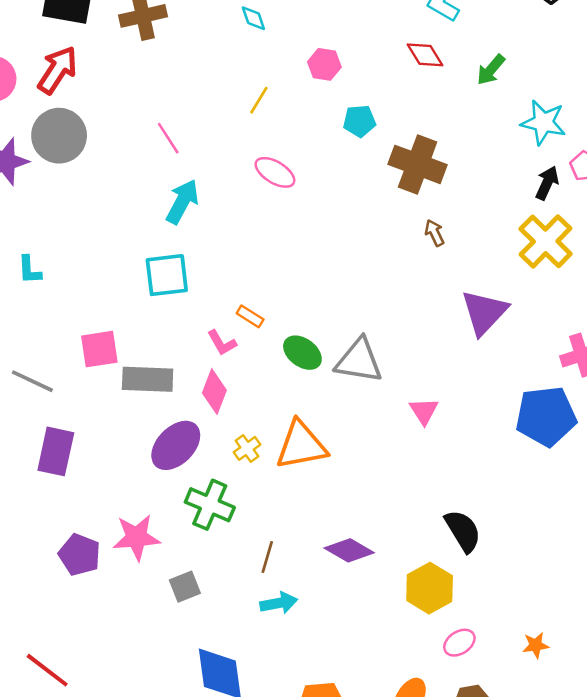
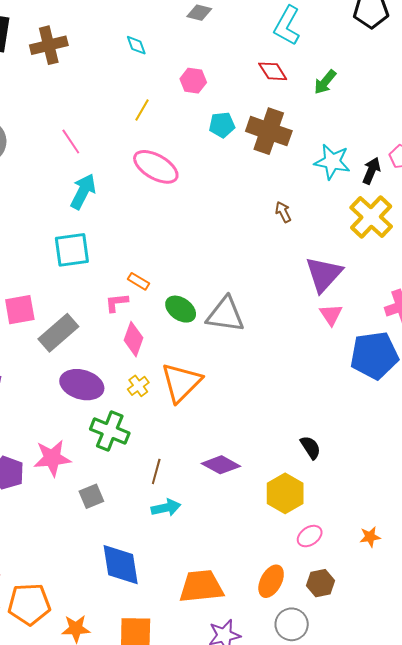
cyan star: (543, 122) -> (332, 162), moved
brown cross: (418, 164) -> (269, 131), moved
pink ellipse: (275, 172) -> (156, 167), size x1.4
pink L-shape: (222, 343) -> (117, 303), turned 115
gray rectangle: (148, 379) -> (58, 333), turned -42
pink diamond: (214, 392) -> (133, 339), moved
pink triangle: (424, 411) -> (331, 315), moved
purple ellipse: (176, 445) -> (82, 385), turned 63
orange triangle: (301, 445) -> (181, 382), turned -33
black semicircle: (463, 531) -> (311, 447), size x0.7

